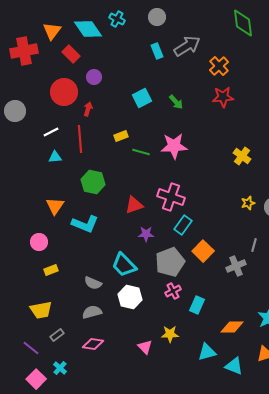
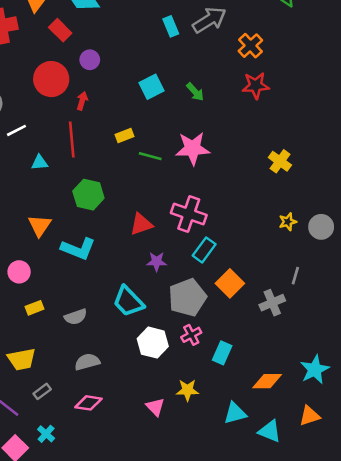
white line: (51, 132) -> (16, 130), moved
gray semicircle: (93, 283) -> (76, 317), moved, turned -42
white hexagon: (130, 297) -> (153, 343), moved

